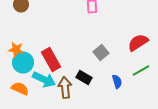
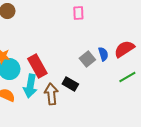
cyan arrow: (44, 79) -> (30, 86), turned 75
blue semicircle: (117, 81) -> (103, 54), moved

